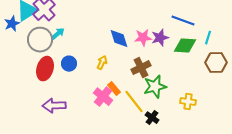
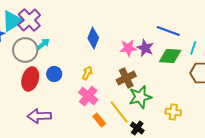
purple star: (160, 38) -> (145, 48), turned -30
blue diamond: (119, 39) -> (93, 38), moved, turned 40
orange rectangle: (114, 89) -> (99, 120), moved
pink cross: (103, 97) -> (88, 96), moved

